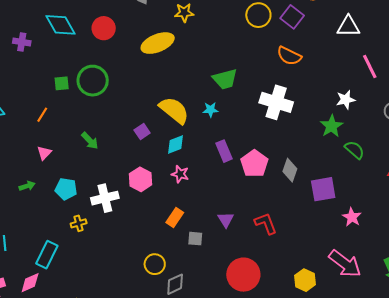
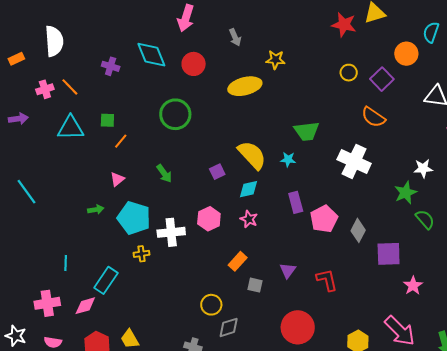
yellow circle: (258, 15) -> (349, 73), size x0.7
green square: (62, 83) -> (107, 120), moved
cyan pentagon: (66, 189) -> (134, 218), size x1.5

